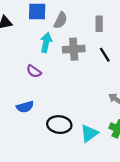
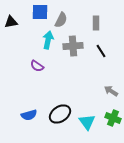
blue semicircle: (25, 107) -> (29, 115), moved
black ellipse: (59, 125) -> (60, 114), turned -40
cyan triangle: (89, 133) -> (87, 122), turned -30

